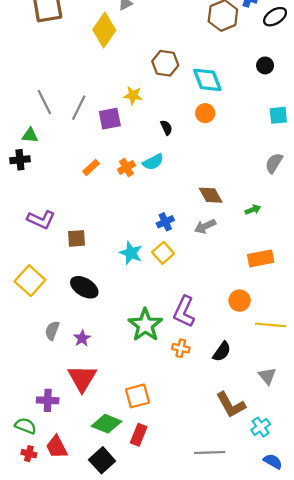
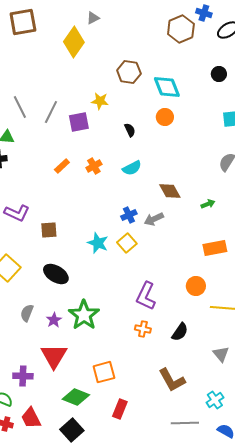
cyan semicircle: (153, 162) -> (132, 168), moved
gray arrow: (205, 226) -> (154, 219), moved
green star: (145, 325) -> (84, 315), moved
brown L-shape: (231, 405) -> (172, 380), moved
red rectangle: (139, 435) -> (120, 409), moved
gray line: (210, 452) -> (185, 423), moved

